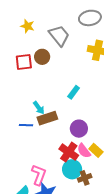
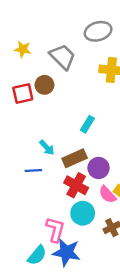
brown rectangle: (47, 118) -> (75, 158), moved
red cross: (69, 152) -> (76, 185), moved
cyan circle: (72, 169) -> (83, 213), moved

